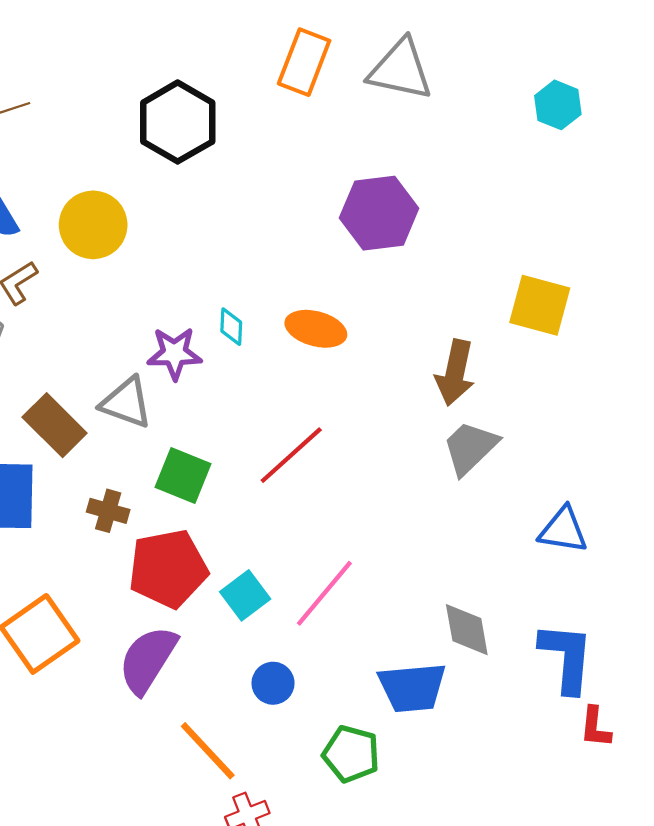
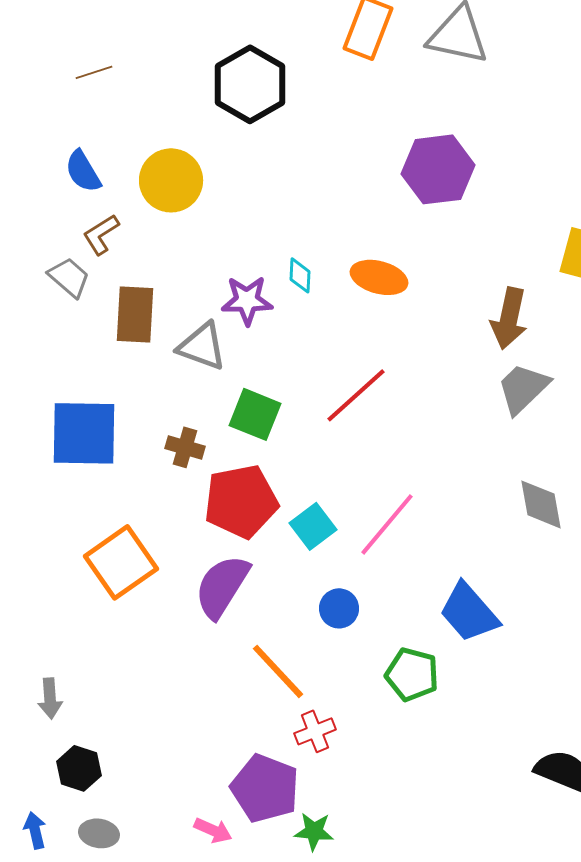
brown rectangle: (55, 425) -> (135, 314), moved, turned 48
gray diamond: (467, 630) -> (541, 504), moved
blue trapezoid: (412, 688) -> (469, 612), turned 54

